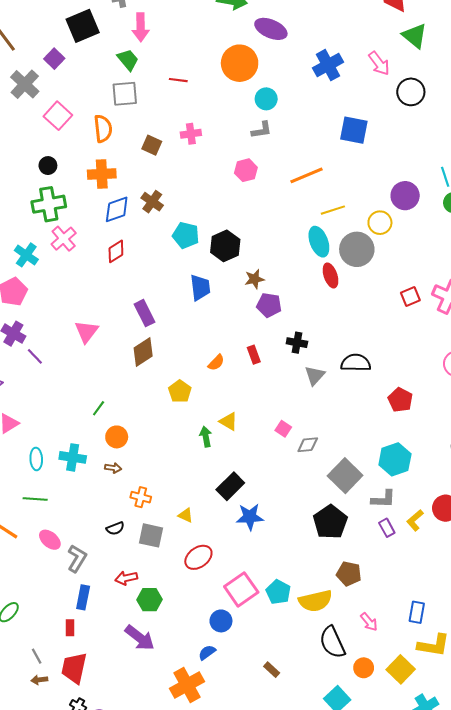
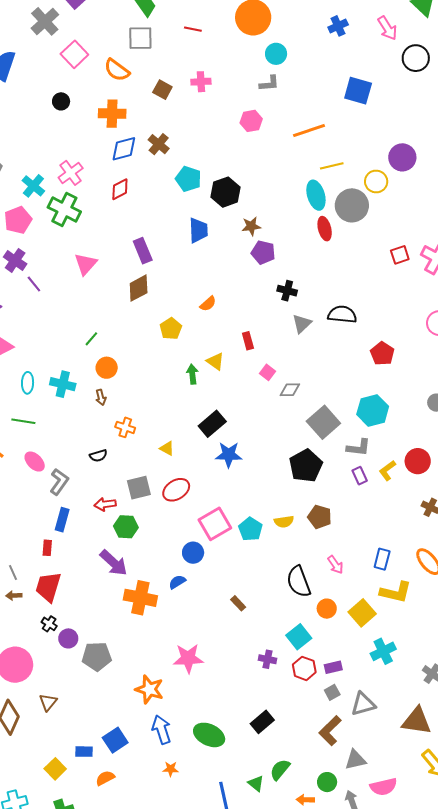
blue cross: (328, 65) -> (338, 26), size x0.7
orange semicircle: (103, 129) -> (117, 70), turned 128
green cross: (49, 204) -> (64, 210), moved, turned 32
red rectangle: (254, 355) -> (248, 341), moved
brown arrow: (113, 468) -> (101, 397), turned 63
gray square: (151, 535) -> (139, 488), moved, turned -30
yellow semicircle: (315, 601) -> (284, 522), moved, size x0.6
orange cross: (187, 685) -> (140, 598), moved, turned 36

